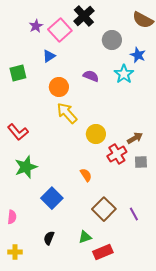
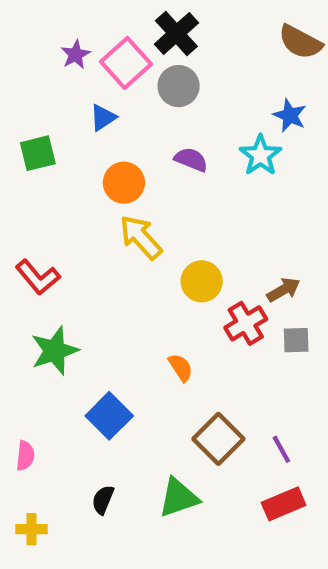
gray circle: (112, 40) -> (179, 86), moved
green triangle: (85, 237) -> (179, 498), size x1.5
red rectangle: (103, 252) -> (284, 504), moved

